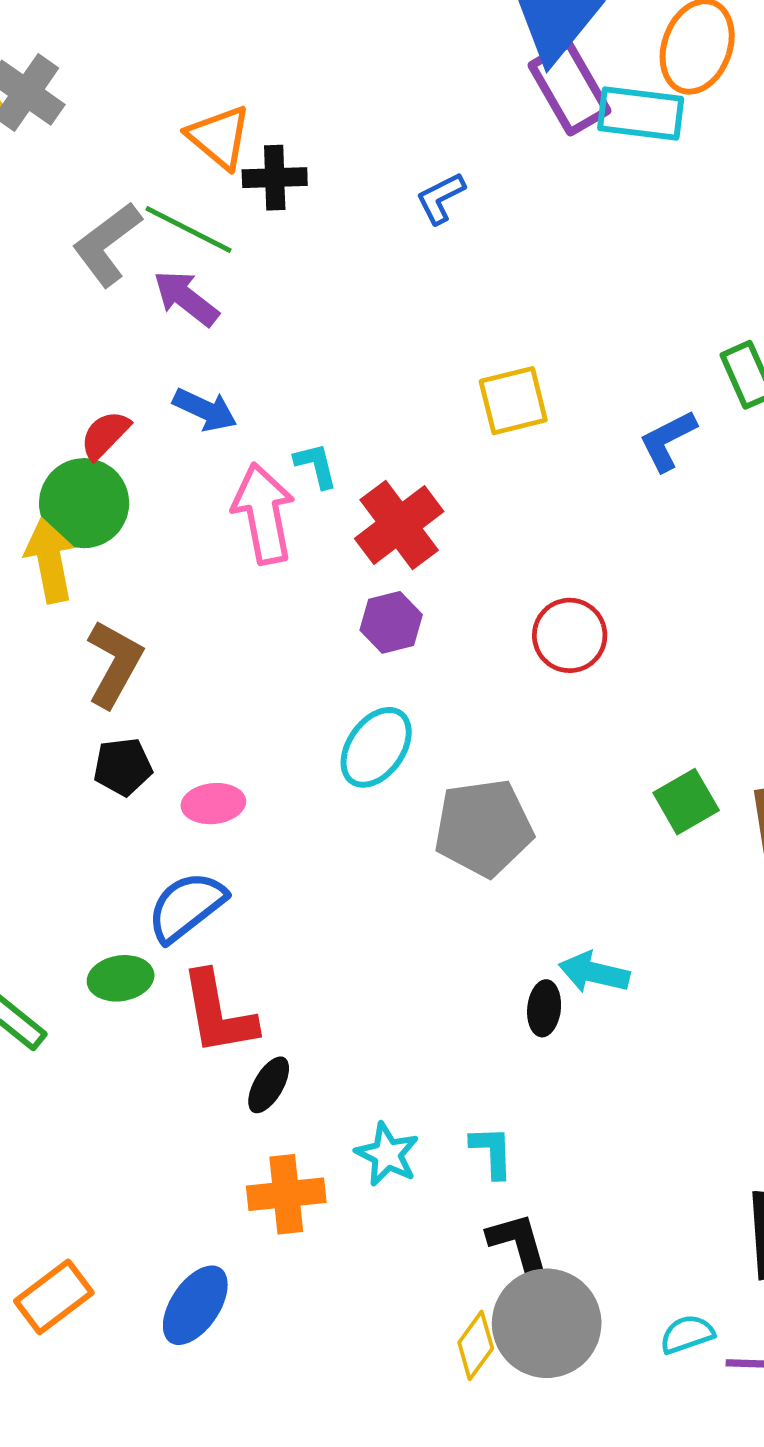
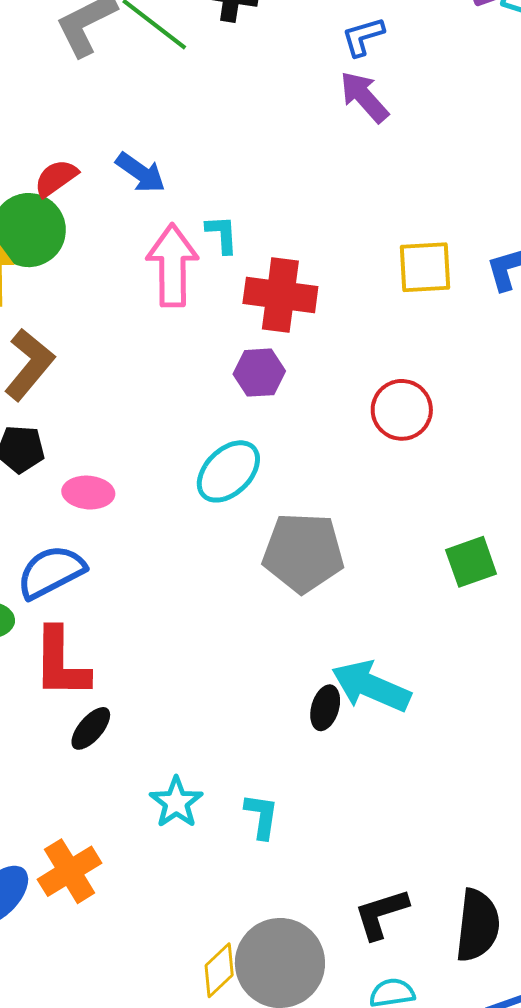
purple arrow: (186, 298) -> (364, 97), moved
yellow square: (513, 401) -> (425, 267), moved
red cross: (399, 525) -> (280, 295), turned 34
cyan arrow: (594, 973) -> (371, 686), size x1.4
orange cross: (286, 1194) -> (70, 871), moved, turned -36
black L-shape: (519, 1244) -> (381, 914), moved, turned -102

